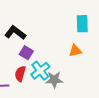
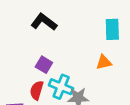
black L-shape: (15, 33) -> (44, 22), moved
cyan cross: (40, 71) -> (61, 87), turned -30

